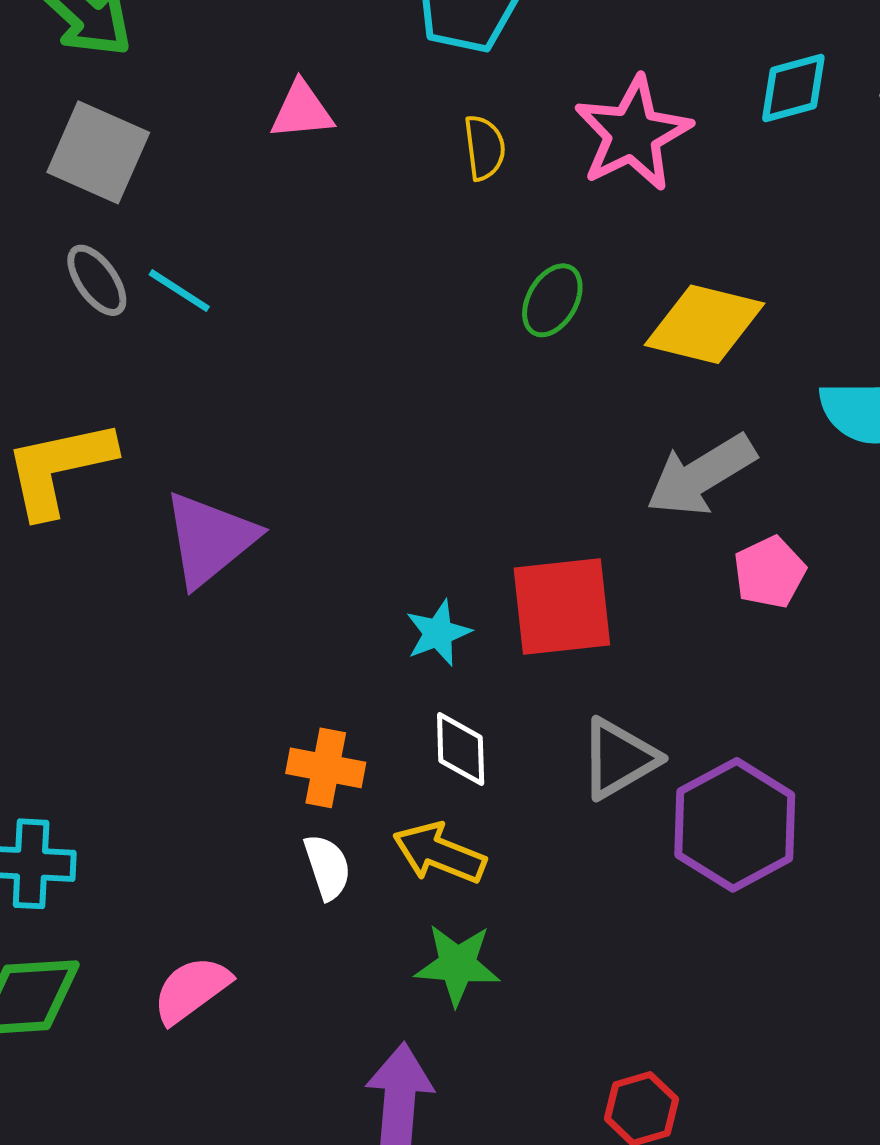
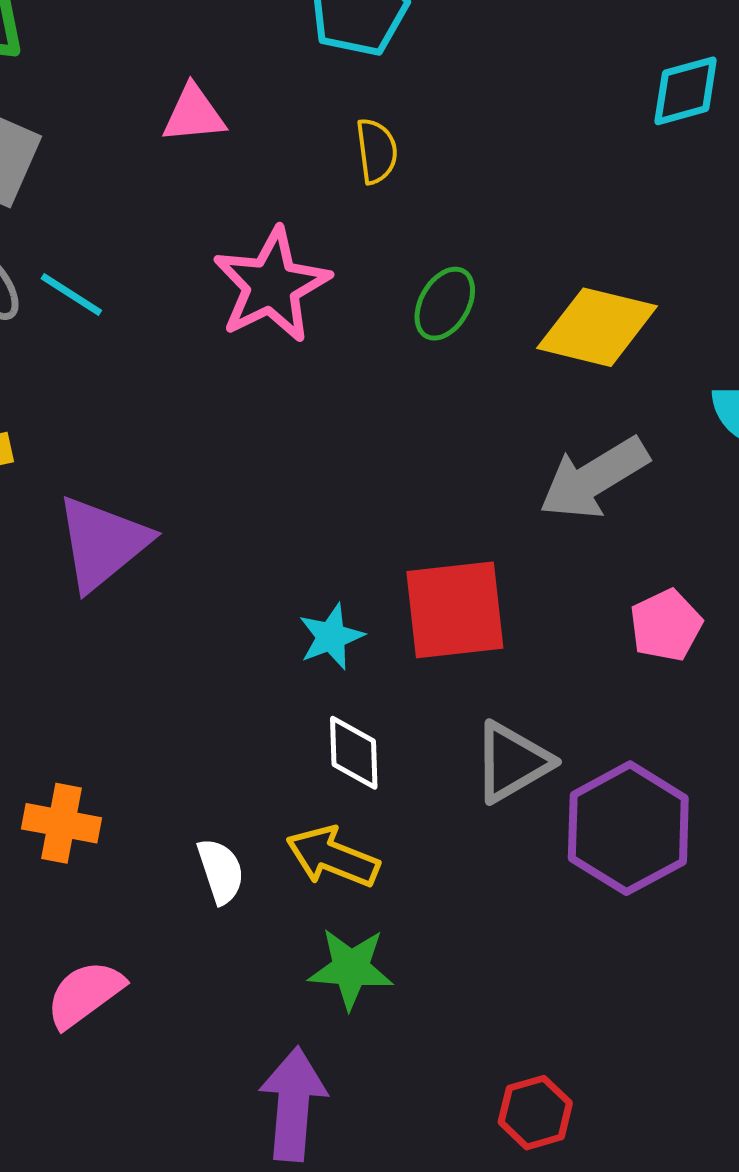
pink star: (633, 134) -> (272, 285), moved
pink pentagon: (769, 572) -> (666, 625), moved
orange cross: (326, 768) -> (62, 823), moved

